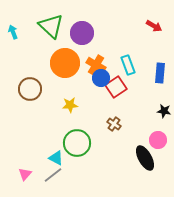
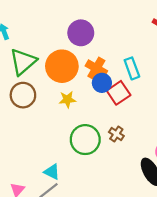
green triangle: (51, 26) -> (23, 62), moved, turned 36
yellow star: (70, 105) -> (67, 100), moved
green circle: (77, 143) -> (85, 140), moved

